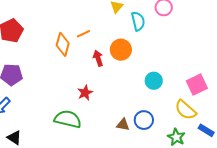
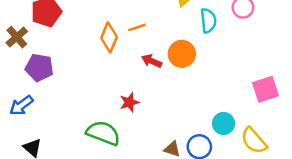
red arrow: (98, 58) -> (152, 61), turned -56
cyan circle: (154, 81) -> (224, 123), moved
pink square: (197, 85) -> (265, 89), moved

